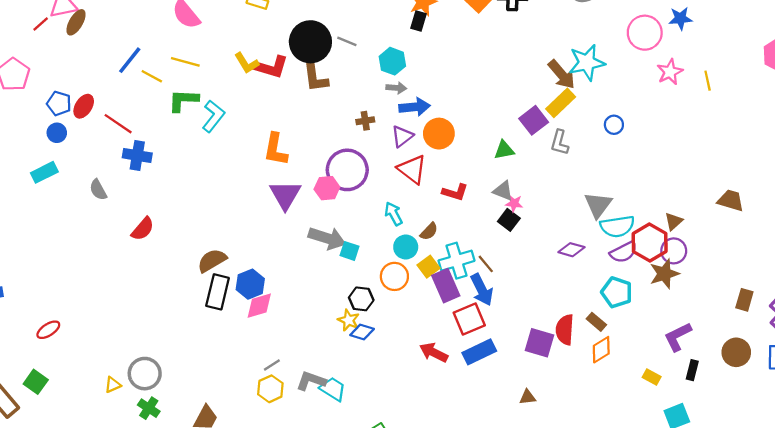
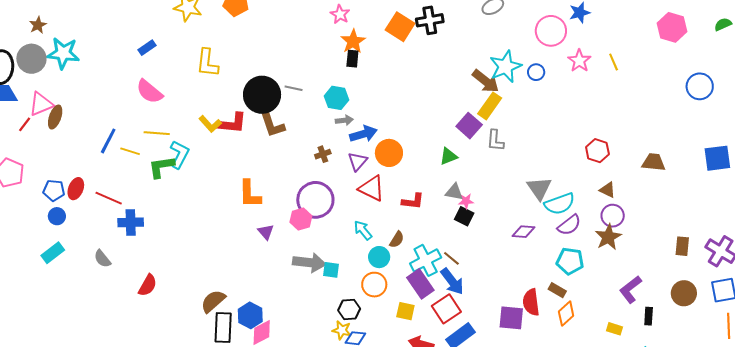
cyan L-shape: (213, 116) -> (179, 154), moved
blue circle: (614, 125) -> (536, 72), moved
purple triangle: (285, 195) -> (266, 232), size x0.6
brown triangle: (674, 221) -> (608, 190), turned -42
red hexagon: (650, 243) -> (597, 151), moved, size x0.7
yellow square: (429, 267) -> (405, 311), moved, turned -30

